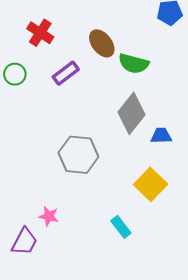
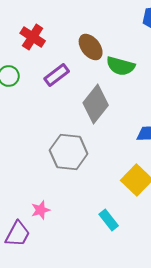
gray diamond: (131, 113) -> (96, 104), moved
pink star: (49, 216) -> (41, 210), turned -30

